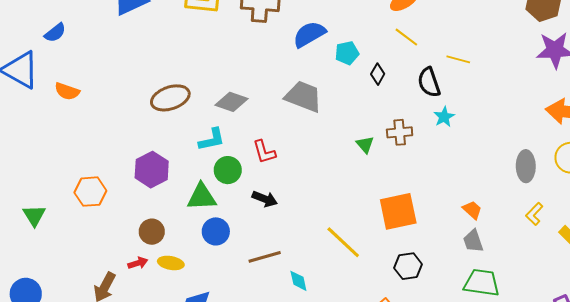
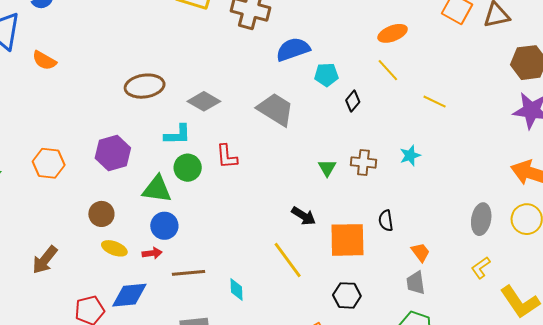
black semicircle: (429, 82) -> (386, 221), moved, size x0.7
black arrow: (265, 199) -> (304, 216), moved
brown line: (265, 257) -> (188, 273), moved
red arrow: (138, 263) -> (152, 253), moved

